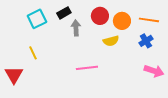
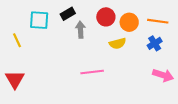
cyan square: (37, 19) -> (39, 20), turned 30
yellow line: (33, 53) -> (17, 40), moved

